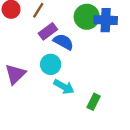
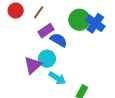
blue cross: (106, 20) -> (95, 23), turned 30
purple triangle: (15, 74) -> (33, 65), moved

